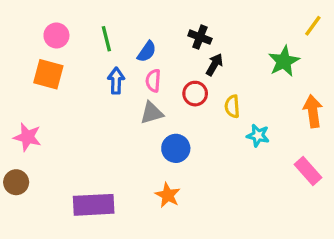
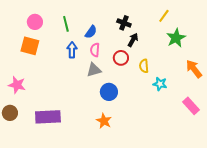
yellow line: (313, 26) -> (164, 16), moved
orange arrow: (313, 111) -> (194, 69), turned -30
purple rectangle: (94, 205) -> (48, 117), moved

